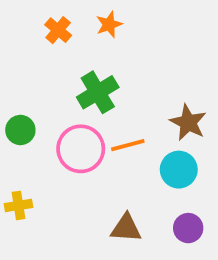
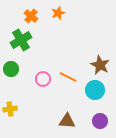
green cross: (98, 92) -> (21, 40), moved
orange line: (128, 145) -> (68, 77), turned 42
pink circle: (81, 149) -> (43, 79), size x0.6

